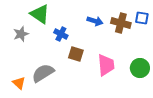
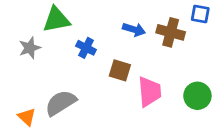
green triangle: (40, 14) -> (56, 20), turned -45
blue square: (142, 18) -> (200, 14), moved
brown square: (76, 54) -> (120, 70), moved

